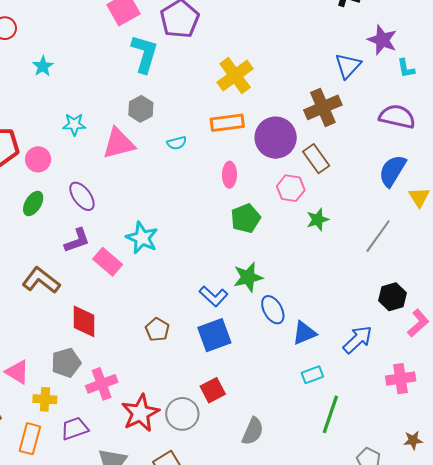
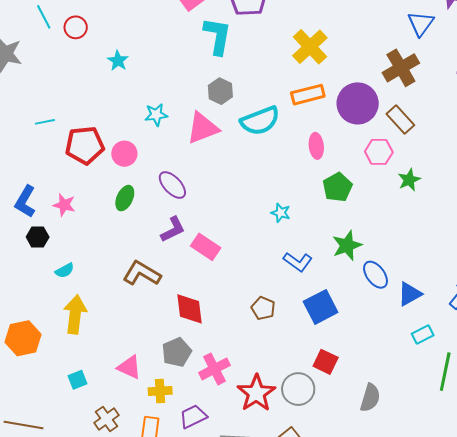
cyan semicircle: (177, 143) -> (260, 121), size x2.0
cyan star: (142, 238) -> (281, 213), moved, size x0.6
blue L-shape: (213, 296) -> (298, 262), moved
red square: (213, 390) -> (326, 362), turned -30

